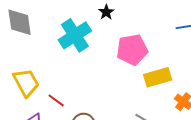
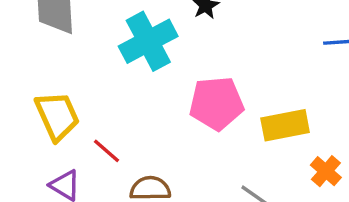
pink pentagon: (132, 50) -> (216, 103), moved

